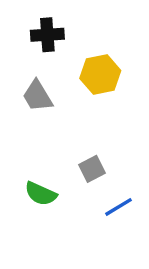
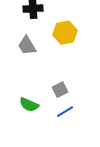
blue line: (119, 207) -> (65, 112), moved

